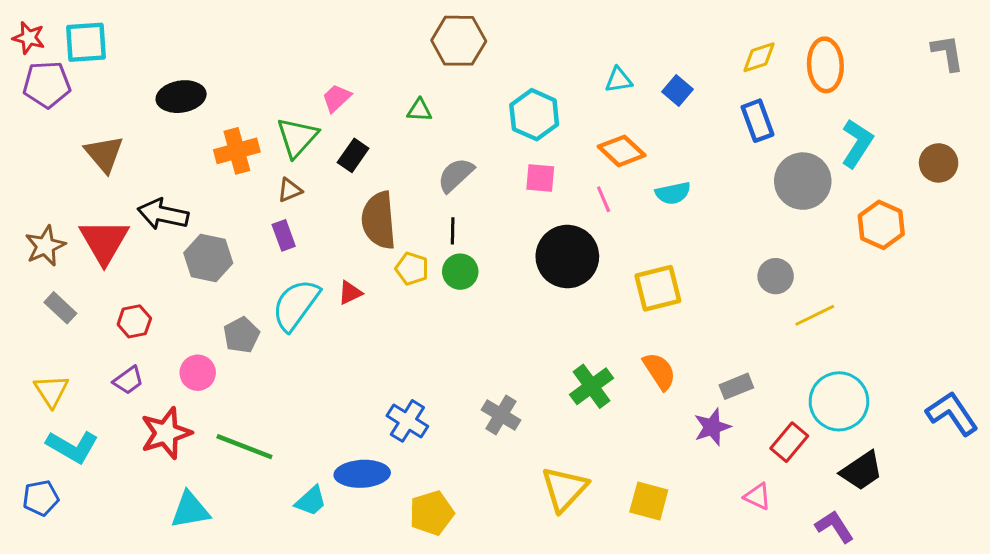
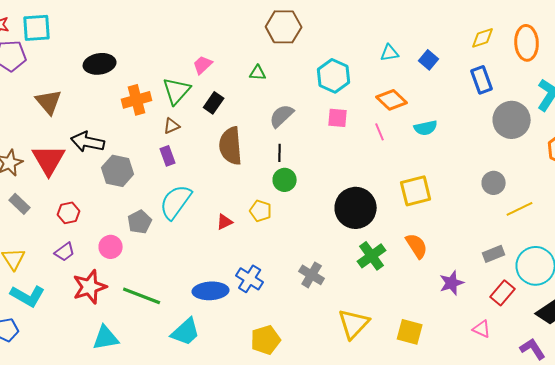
black circle: (567, 257) -> (356, 208), moved
yellow pentagon: (412, 269) -> (261, 211), moved
red triangle: (350, 293) -> (225, 222), moved
gray rectangle: (736, 386) -> (494, 254), moved
blue ellipse: (362, 474) -> (211, 291), moved
cyan trapezoid: (311, 501) -> (186, 332), size x1.4

